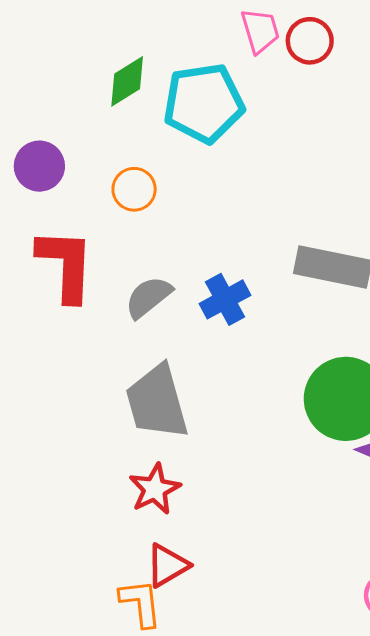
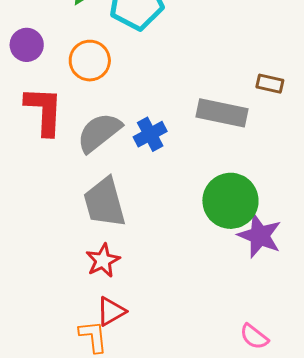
orange circle: (134, 189) -> (90, 61), size x1.4
gray semicircle: (148, 297) -> (99, 132), size x1.4

